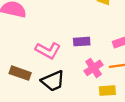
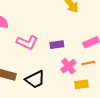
pink L-shape: (48, 50) -> (27, 42), moved

